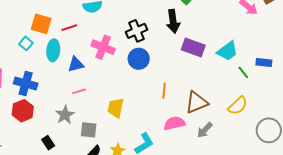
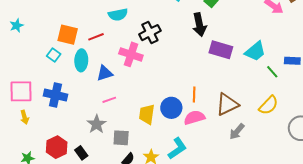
black cross: (137, 31) -> (150, 33), moved
blue circle: (139, 59) -> (171, 108), moved
red hexagon: (23, 111) -> (57, 147), moved
pink semicircle: (174, 123) -> (194, 118), moved

